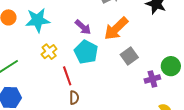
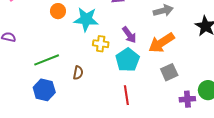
yellow cross: (49, 52) -> (101, 44), moved, turned 35
red line: (67, 76) -> (126, 95), moved
brown semicircle: (74, 98) -> (78, 73), moved

